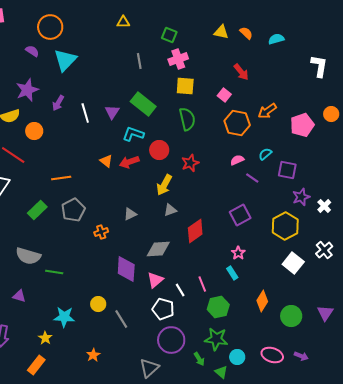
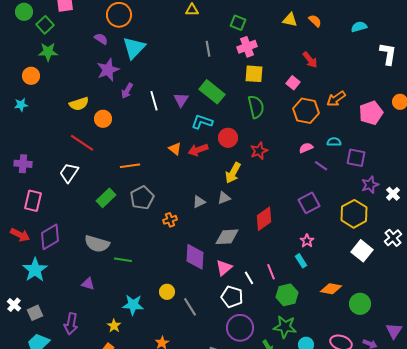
cyan semicircle: (276, 39) -> (359, 27), moved
purple star: (27, 90) -> (108, 70), moved
cyan semicircle: (265, 154) -> (334, 142), turned 40
gray triangle: (170, 210) -> (224, 198), moved
orange diamond: (262, 301) -> (331, 289), turned 70
purple triangle: (325, 313) -> (394, 331), moved

